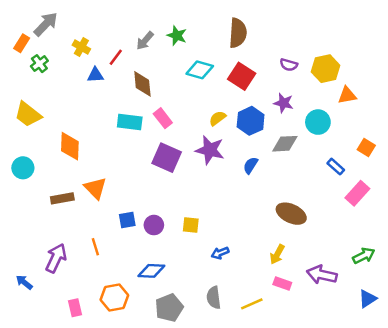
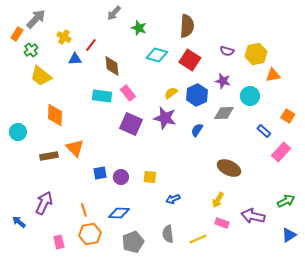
gray arrow: (145, 41) -> (114, 13), moved
yellow trapezoid: (28, 114) -> (41, 76), moved
orange line: (95, 247) -> (84, 210), moved

